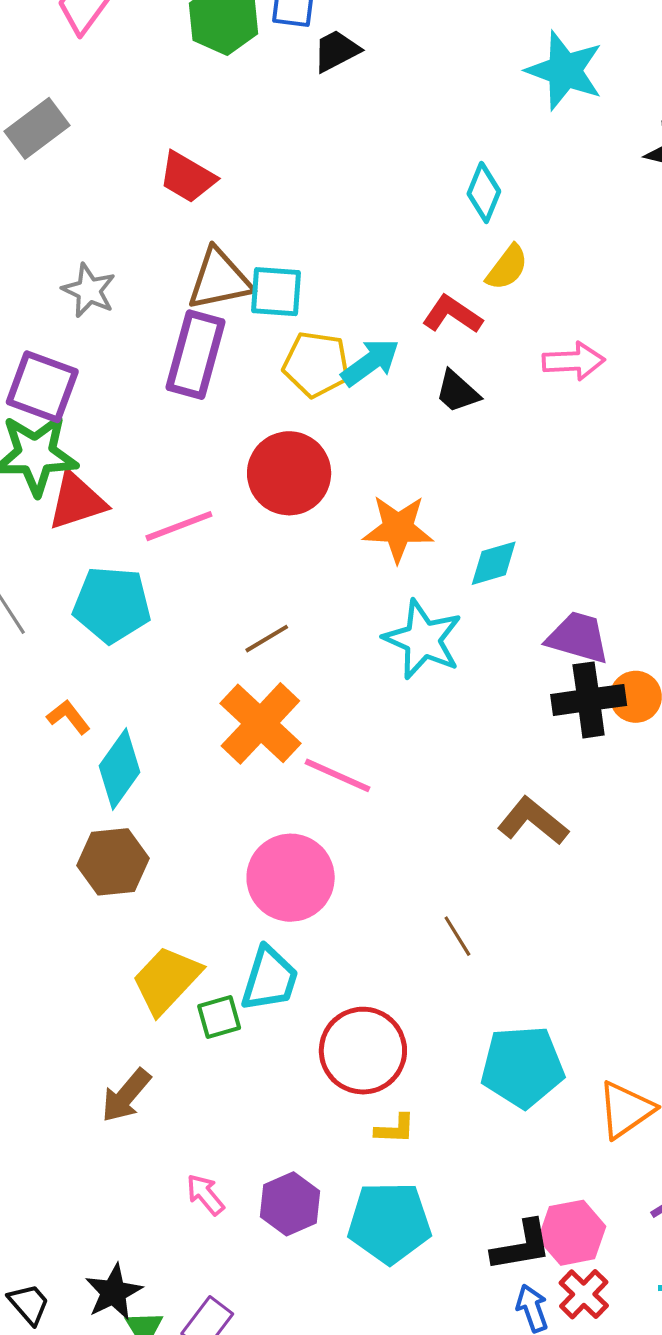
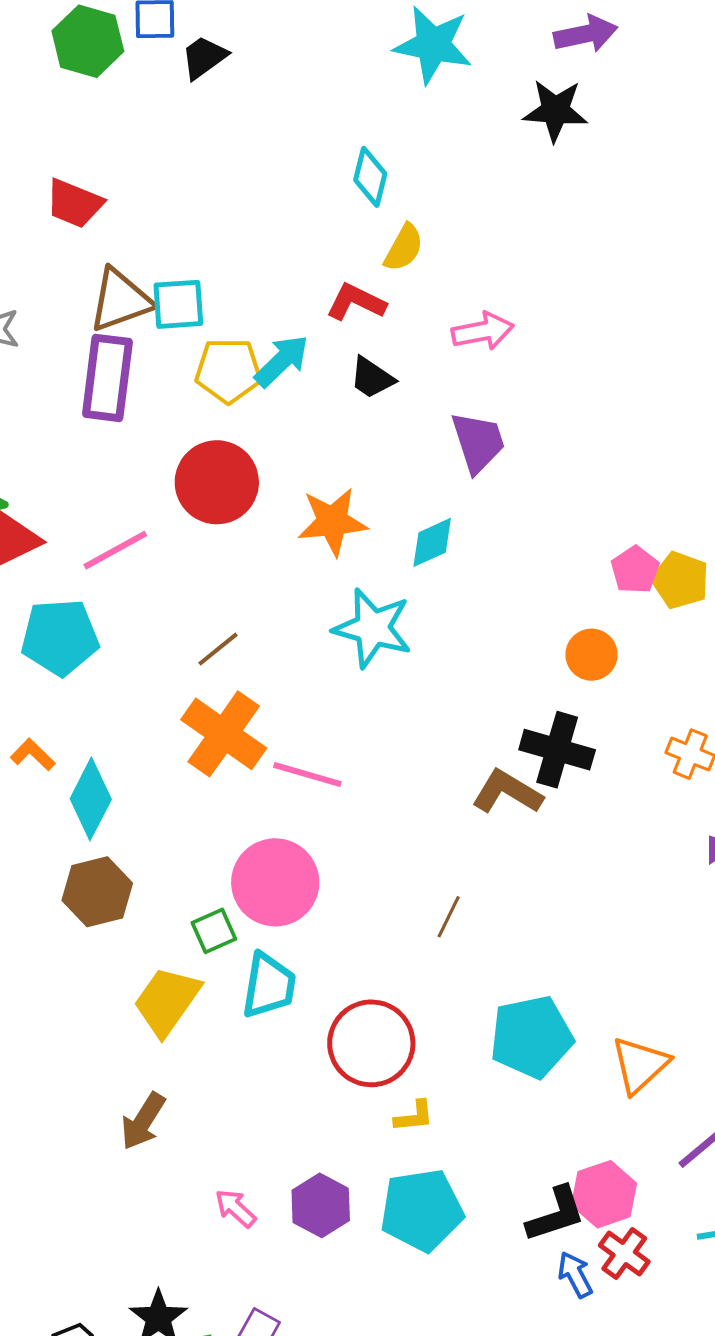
purple trapezoid: (578, 638) -> (478, 442), moved, turned 64
black cross: (589, 700) -> (557, 750), moved, turned 32
brown line: (457, 936) -> (449, 917), turned 66
green square: (219, 1017) -> (214, 931), moved

